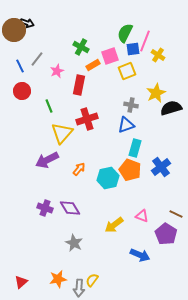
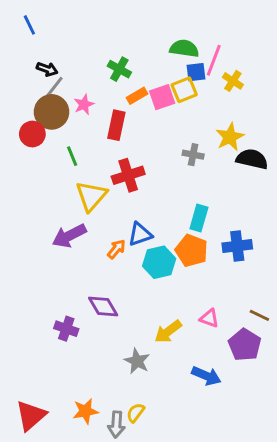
black arrow: (27, 23) -> (47, 69), moved
brown circle: (14, 30) -> (52, 112), moved
green semicircle: (125, 33) -> (184, 48), turned 72
pink square: (110, 56) -> (162, 97), moved
blue line: (20, 66) -> (29, 25), moved
yellow square: (127, 71) -> (184, 90), moved
black semicircle: (171, 108) -> (252, 159), turned 30
blue triangle: (126, 125) -> (140, 234), moved
blue cross: (161, 167) -> (237, 246), turned 30
purple cross: (45, 208) -> (66, 329), moved
gray star: (74, 243) -> (137, 361), moved
red triangle: (21, 282) -> (31, 416), size x1.6

